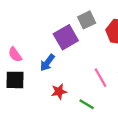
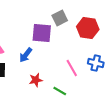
purple square: (66, 37) -> (42, 33), turned 35

